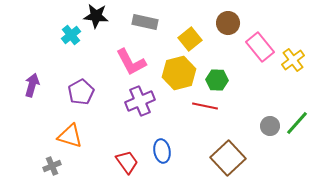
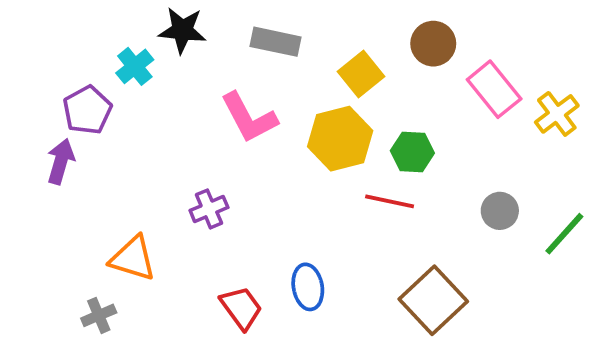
purple pentagon: (81, 92) -> (87, 110), moved
purple cross: (140, 101) -> (209, 209), moved, size x0.7
gray circle: (270, 126) -> (500, 211), moved

